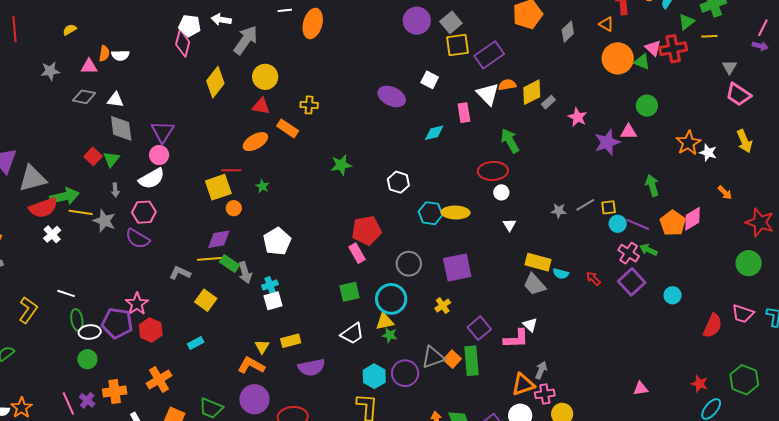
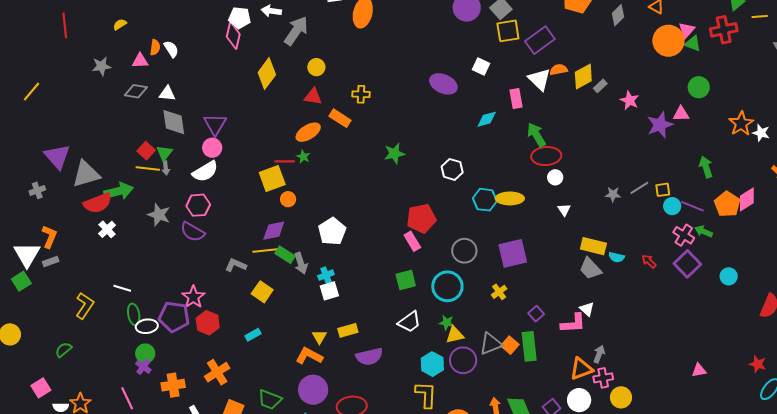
pink triangle: (653, 48) -> (687, 30), moved, turned 30
white semicircle: (120, 55) -> (171, 49), turned -120
yellow circle: (265, 77) -> (316, 67), size x0.7
green arrow: (510, 141) -> (536, 135), moved
green star: (262, 186) -> (303, 157), moved
gray arrow: (115, 190) -> (166, 168), moved
yellow line: (81, 212) -> (148, 169), moved
yellow triangle: (385, 321) -> (455, 335), moved
purple square: (479, 328) -> (536, 314), size x0.7
purple cross: (87, 400) -> (143, 367), moved

